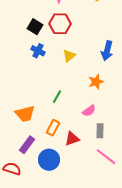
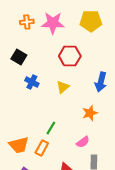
red hexagon: (60, 24) -> (70, 56), moved
black square: (35, 27) -> (19, 57), moved
orange rectangle: (53, 128) -> (42, 148), moved

